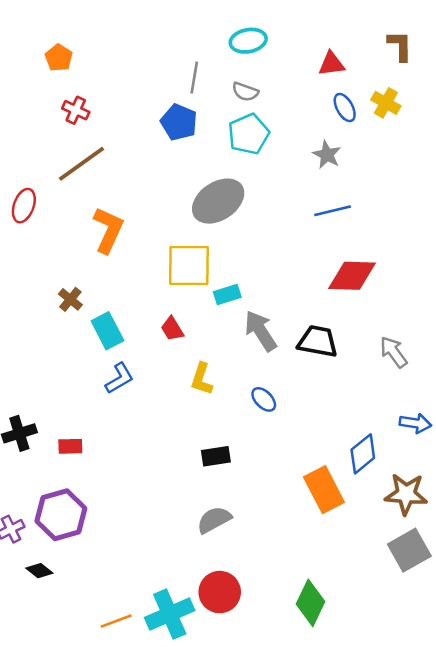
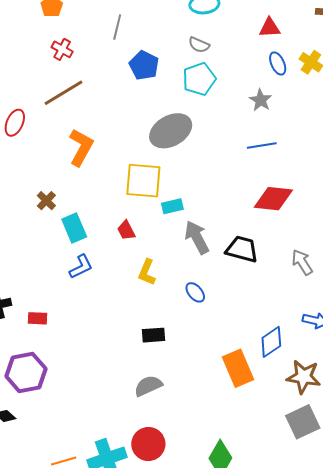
gray line: (194, 78) -> (117, 27), moved

